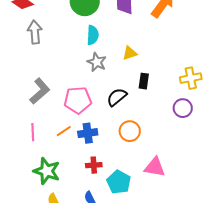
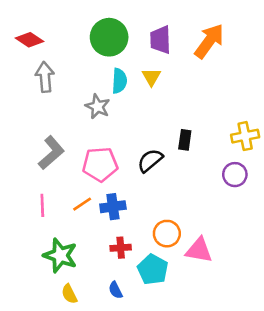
yellow triangle: (130, 53) -> (151, 77), moved, turned -42
gray star: (97, 62) -> (98, 107), moved
orange circle: (130, 131) -> (167, 234), moved

